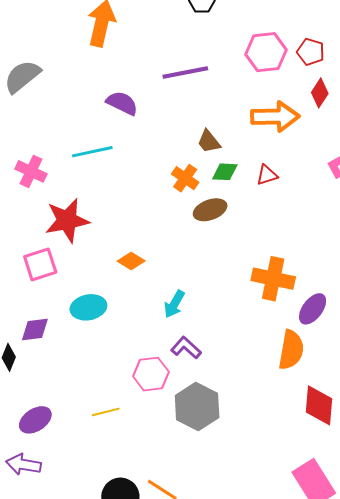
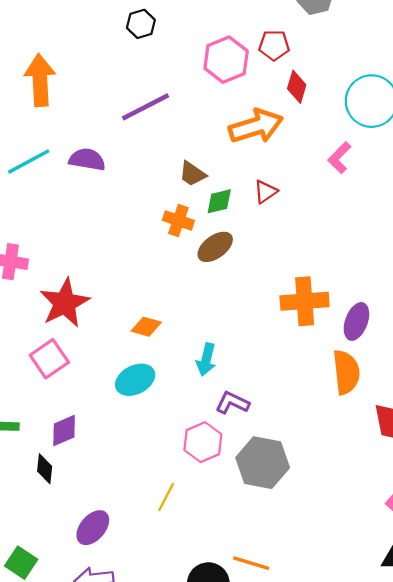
cyan line: (92, 152) -> (29, 161), moved
cyan ellipse: (88, 307) -> (135, 380), moved
yellow line: (106, 412) -> (166, 497), turned -32

